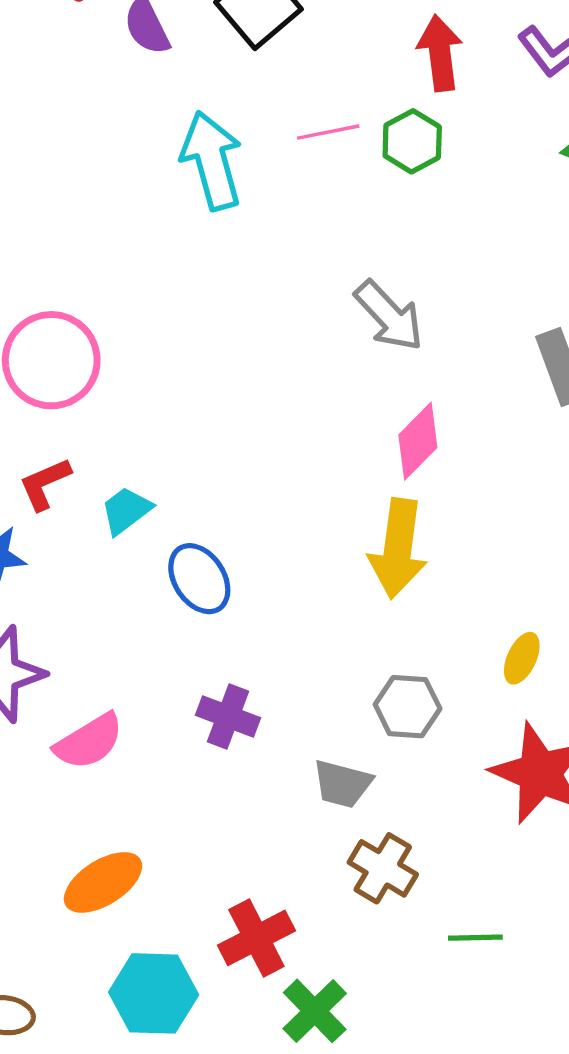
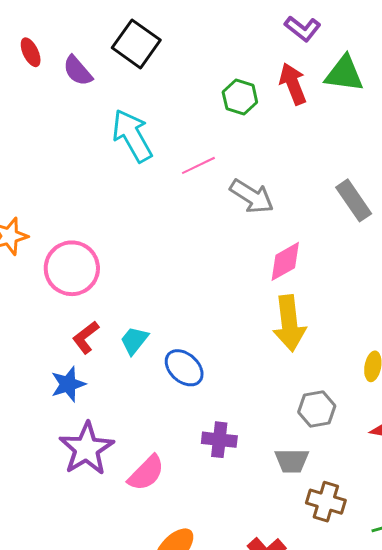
red arrow: (440, 53) -> (293, 84), moved
pink line: (328, 132) -> (198, 165), moved
pink diamond: (418, 441) -> (285, 261), turned 30

